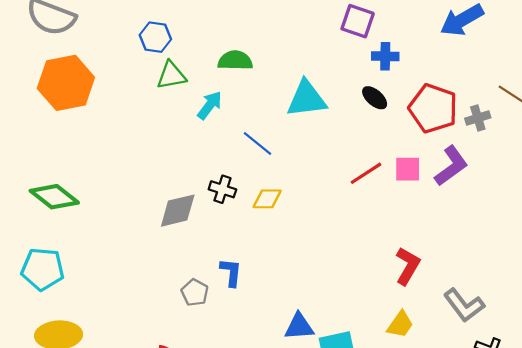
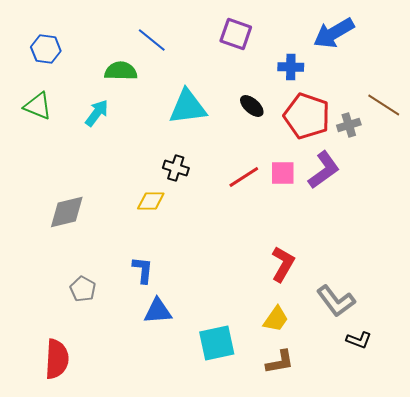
blue cross: (385, 56) -> (291, 67), moved
green triangle: (171, 75) -> (38, 106), moved, turned 32
blue line: (258, 144) -> (152, 40), moved
black cross: (222, 189) -> (176, 168), moved
blue L-shape: (231, 272) -> (143, 270), moved
blue triangle: (299, 327) -> (158, 311), moved

